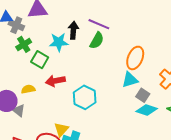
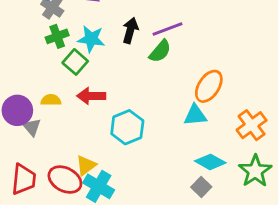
purple line: (99, 24) -> (167, 29), turned -55
cyan star: (59, 42) -> (91, 39), moved
gray square: (143, 95) -> (201, 187), moved

